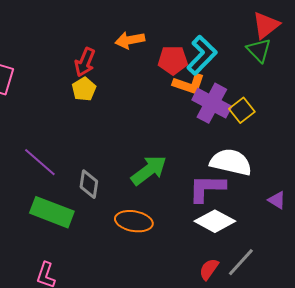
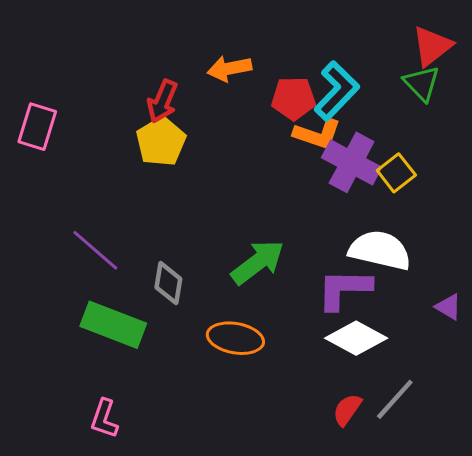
yellow pentagon: (84, 89) -> (161, 142), size x1.4

